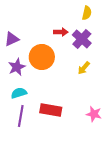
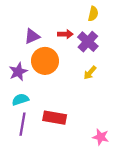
purple triangle: (12, 39) -> (32, 36), moved
pink star: (94, 114) -> (101, 137), moved

